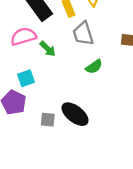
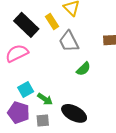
green arrow: (48, 49) -> (45, 99), moved
gray square: (48, 120) -> (43, 120), moved

